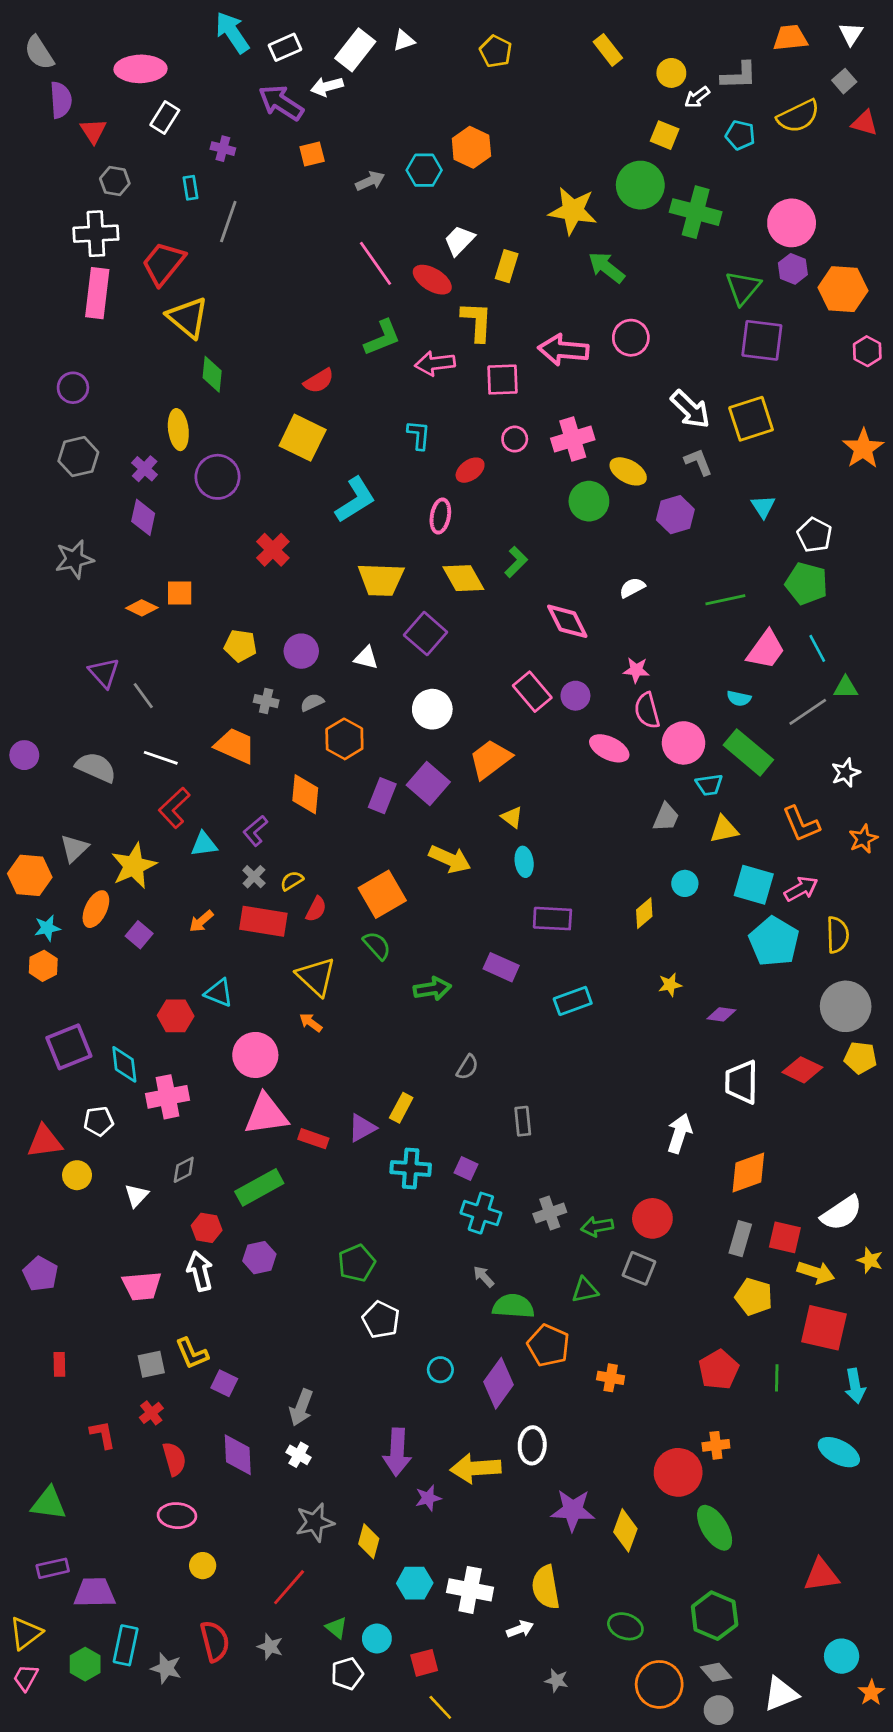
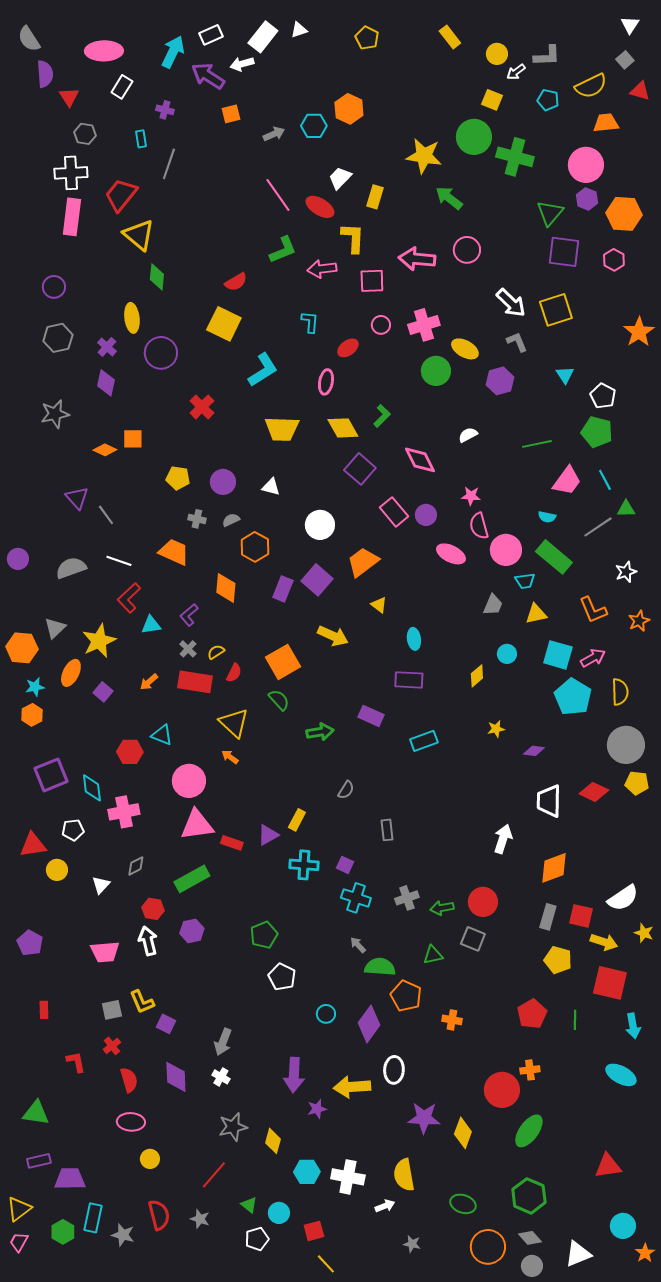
cyan arrow: (232, 32) -> (173, 52), moved, turned 60
orange trapezoid: (790, 38) -> (606, 123), moved
pink hexagon: (867, 351) -> (614, 260), moved
purple square: (426, 634) -> (360, 469), moved
gray semicircle: (96, 767) -> (71, 568), turned -44
cyan ellipse: (524, 862) -> (414, 639), moved
green ellipse: (715, 1528) -> (529, 1131), turned 68

